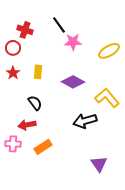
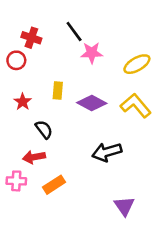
yellow rectangle: (38, 72) -> (58, 90), moved
red star: (13, 73) -> (23, 102), moved
yellow L-shape: (107, 98) -> (136, 106), moved

